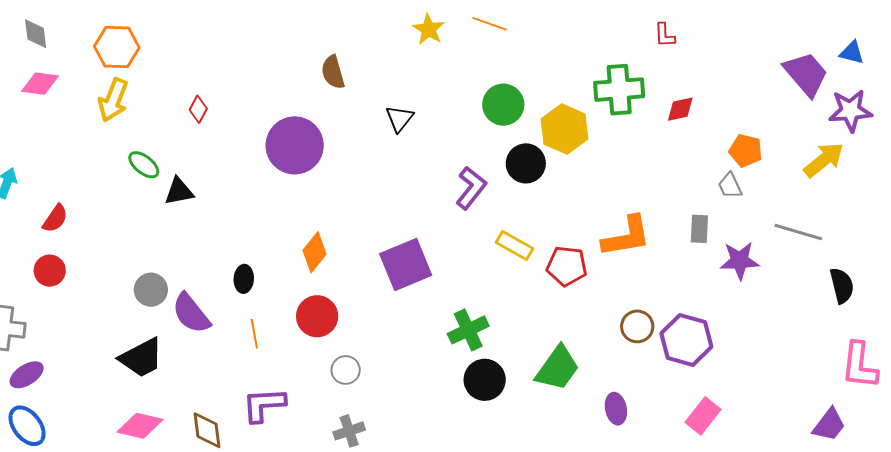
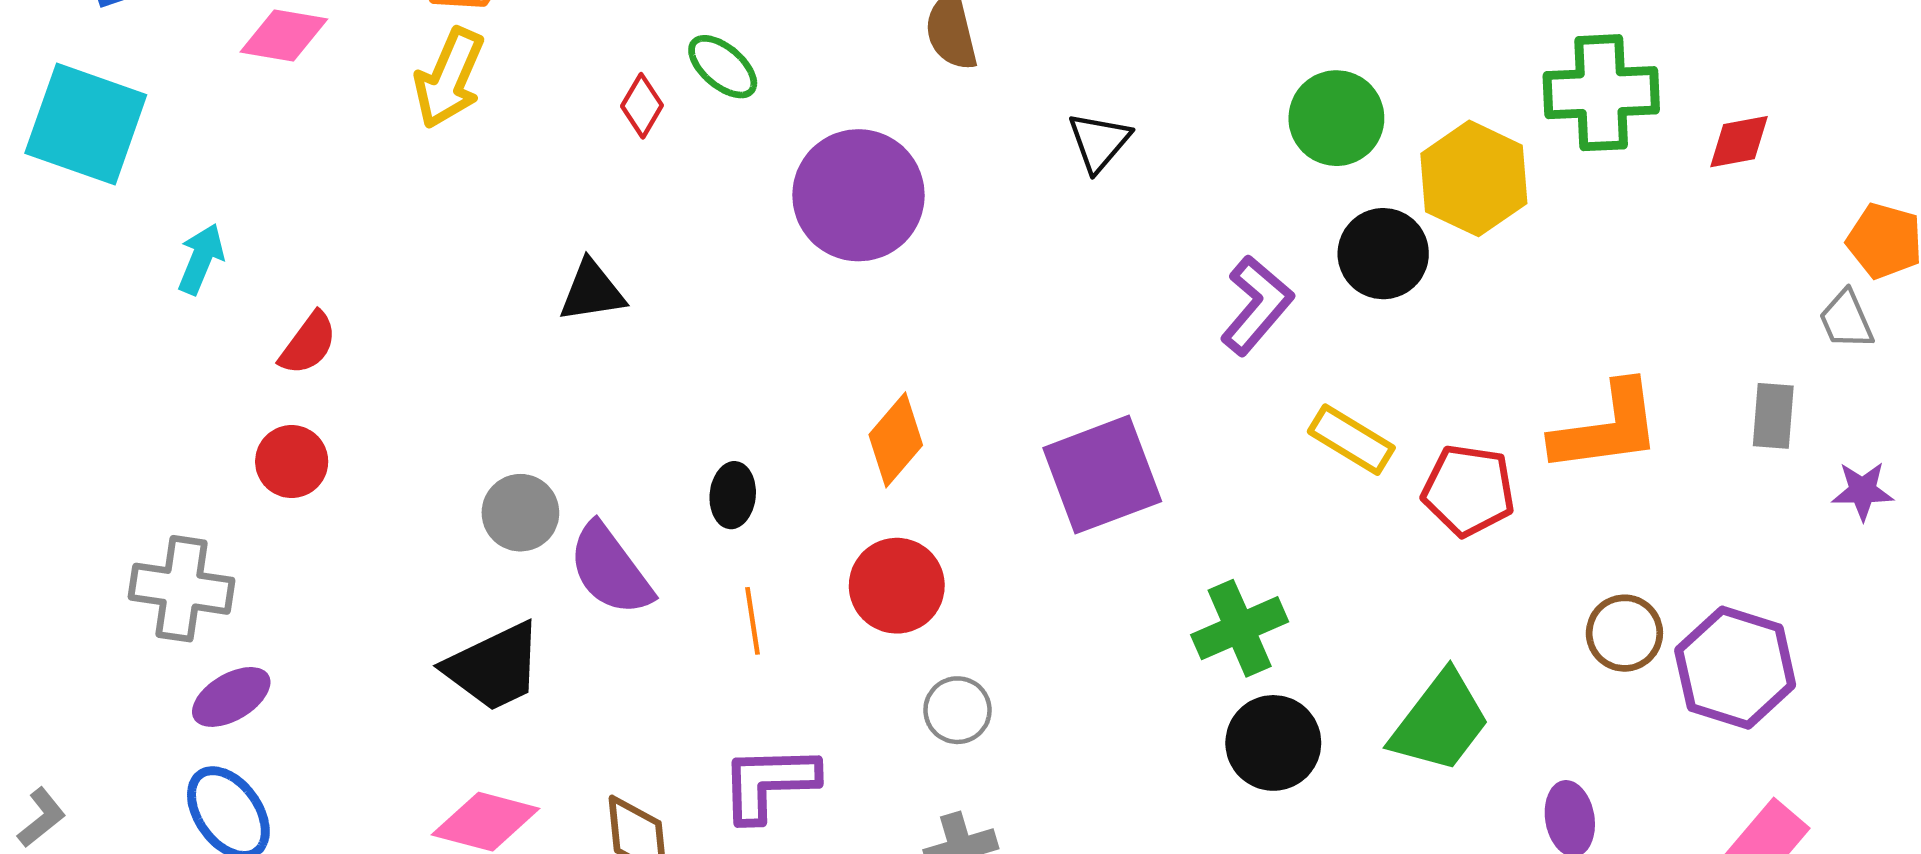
green ellipse: (144, 165) -> (723, 67), moved
purple star: (740, 261) -> (1863, 491), size x0.7

